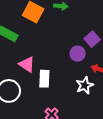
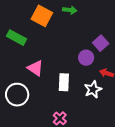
white rectangle: (44, 79) -> (64, 82), moved

